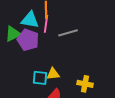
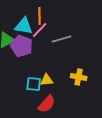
pink line: (46, 24) -> (40, 30), turned 36
yellow cross: (85, 84) -> (79, 77), moved

